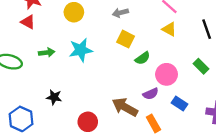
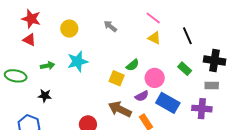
gray arrow: (120, 13) -> (110, 26), turned 56
yellow square: (126, 39) -> (117, 78), moved
black star: (54, 97) -> (45, 96), moved
blue rectangle: (180, 103) -> (168, 103), size x1.6

